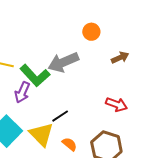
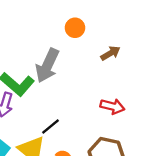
gray arrow: (63, 62) -> (47, 66), turned -36

